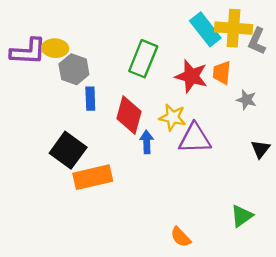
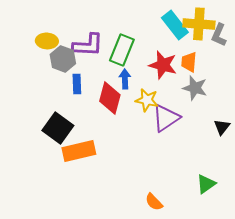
purple L-shape: (28, 52) -> (88, 45), moved
gray star: (246, 100) -> (195, 88), moved, size x1.4
purple triangle: (195, 138) -> (166, 118), turned -32
blue arrow: (147, 142) -> (125, 79), moved

